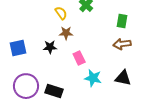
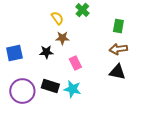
cyan star: (93, 78) -> (72, 89), moved
black triangle: (123, 78) -> (117, 72), moved
black rectangle: (54, 91) -> (50, 86), moved

